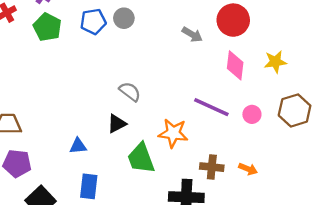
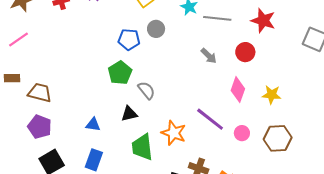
red circle: (233, 20) -> (245, 52), size x0.7
blue pentagon: (93, 22) -> (129, 39), moved
green pentagon: (47, 27) -> (120, 73), moved

